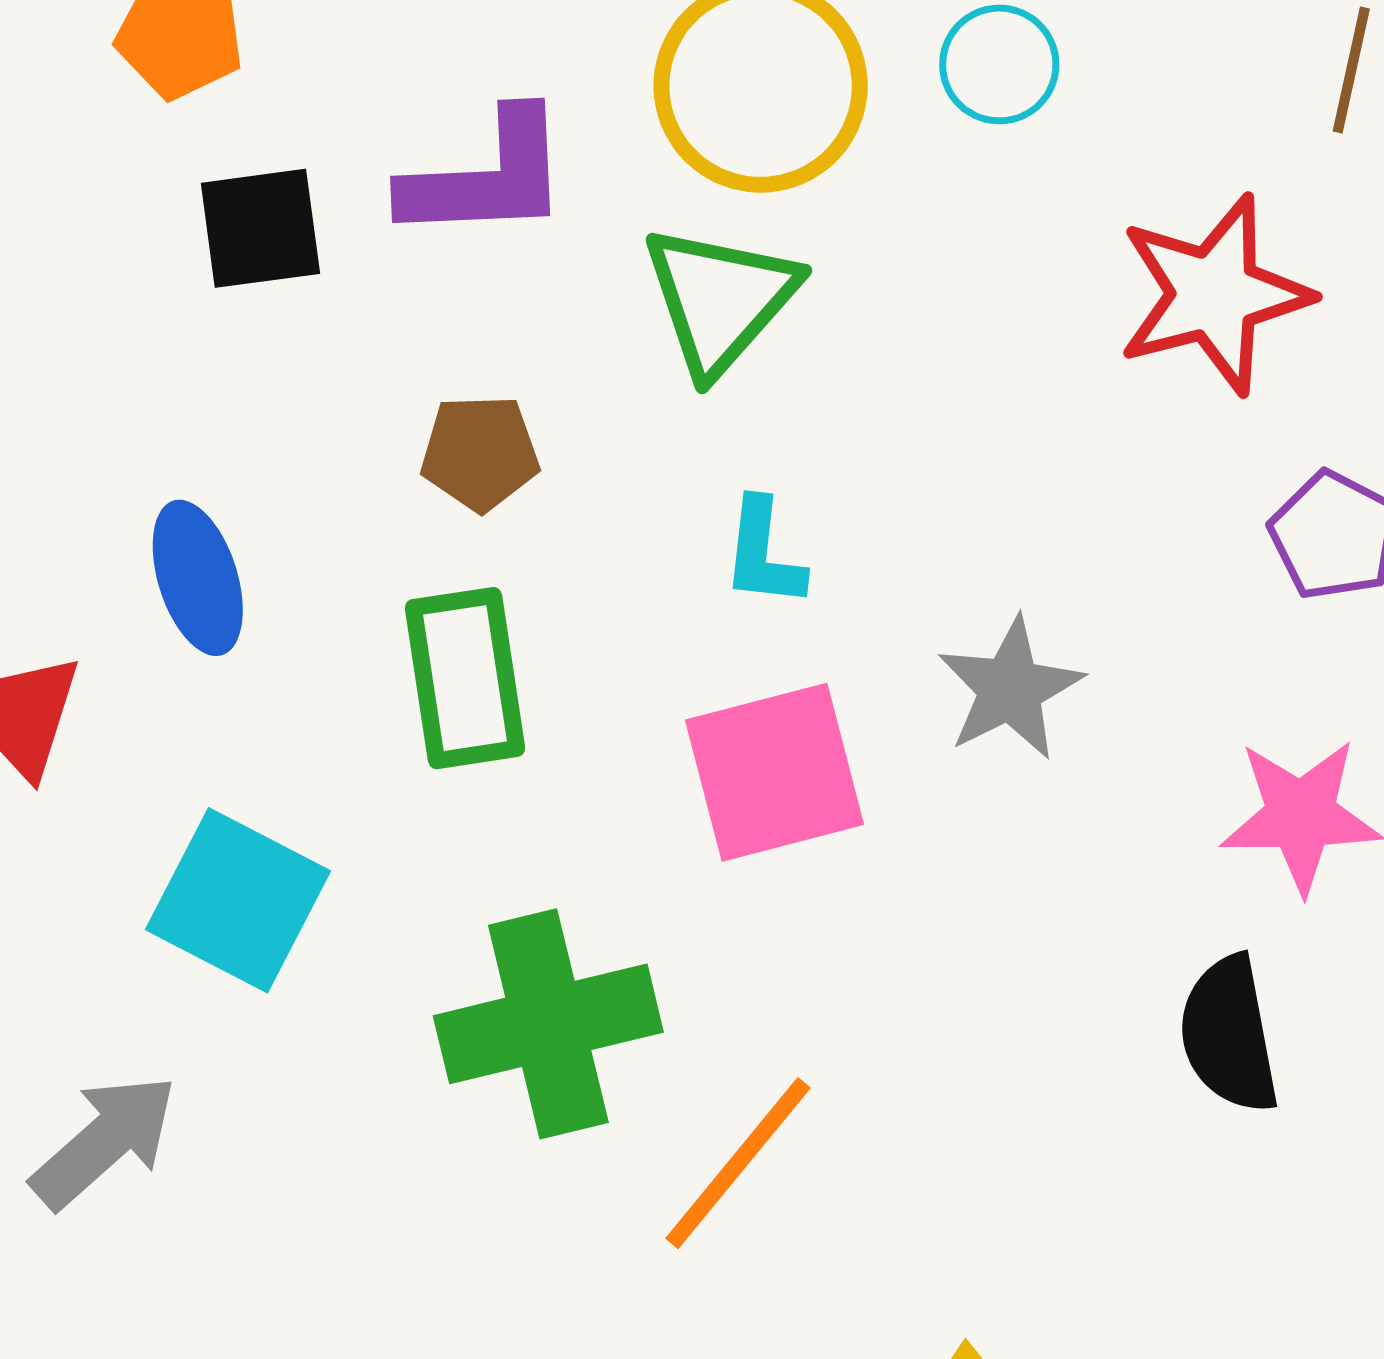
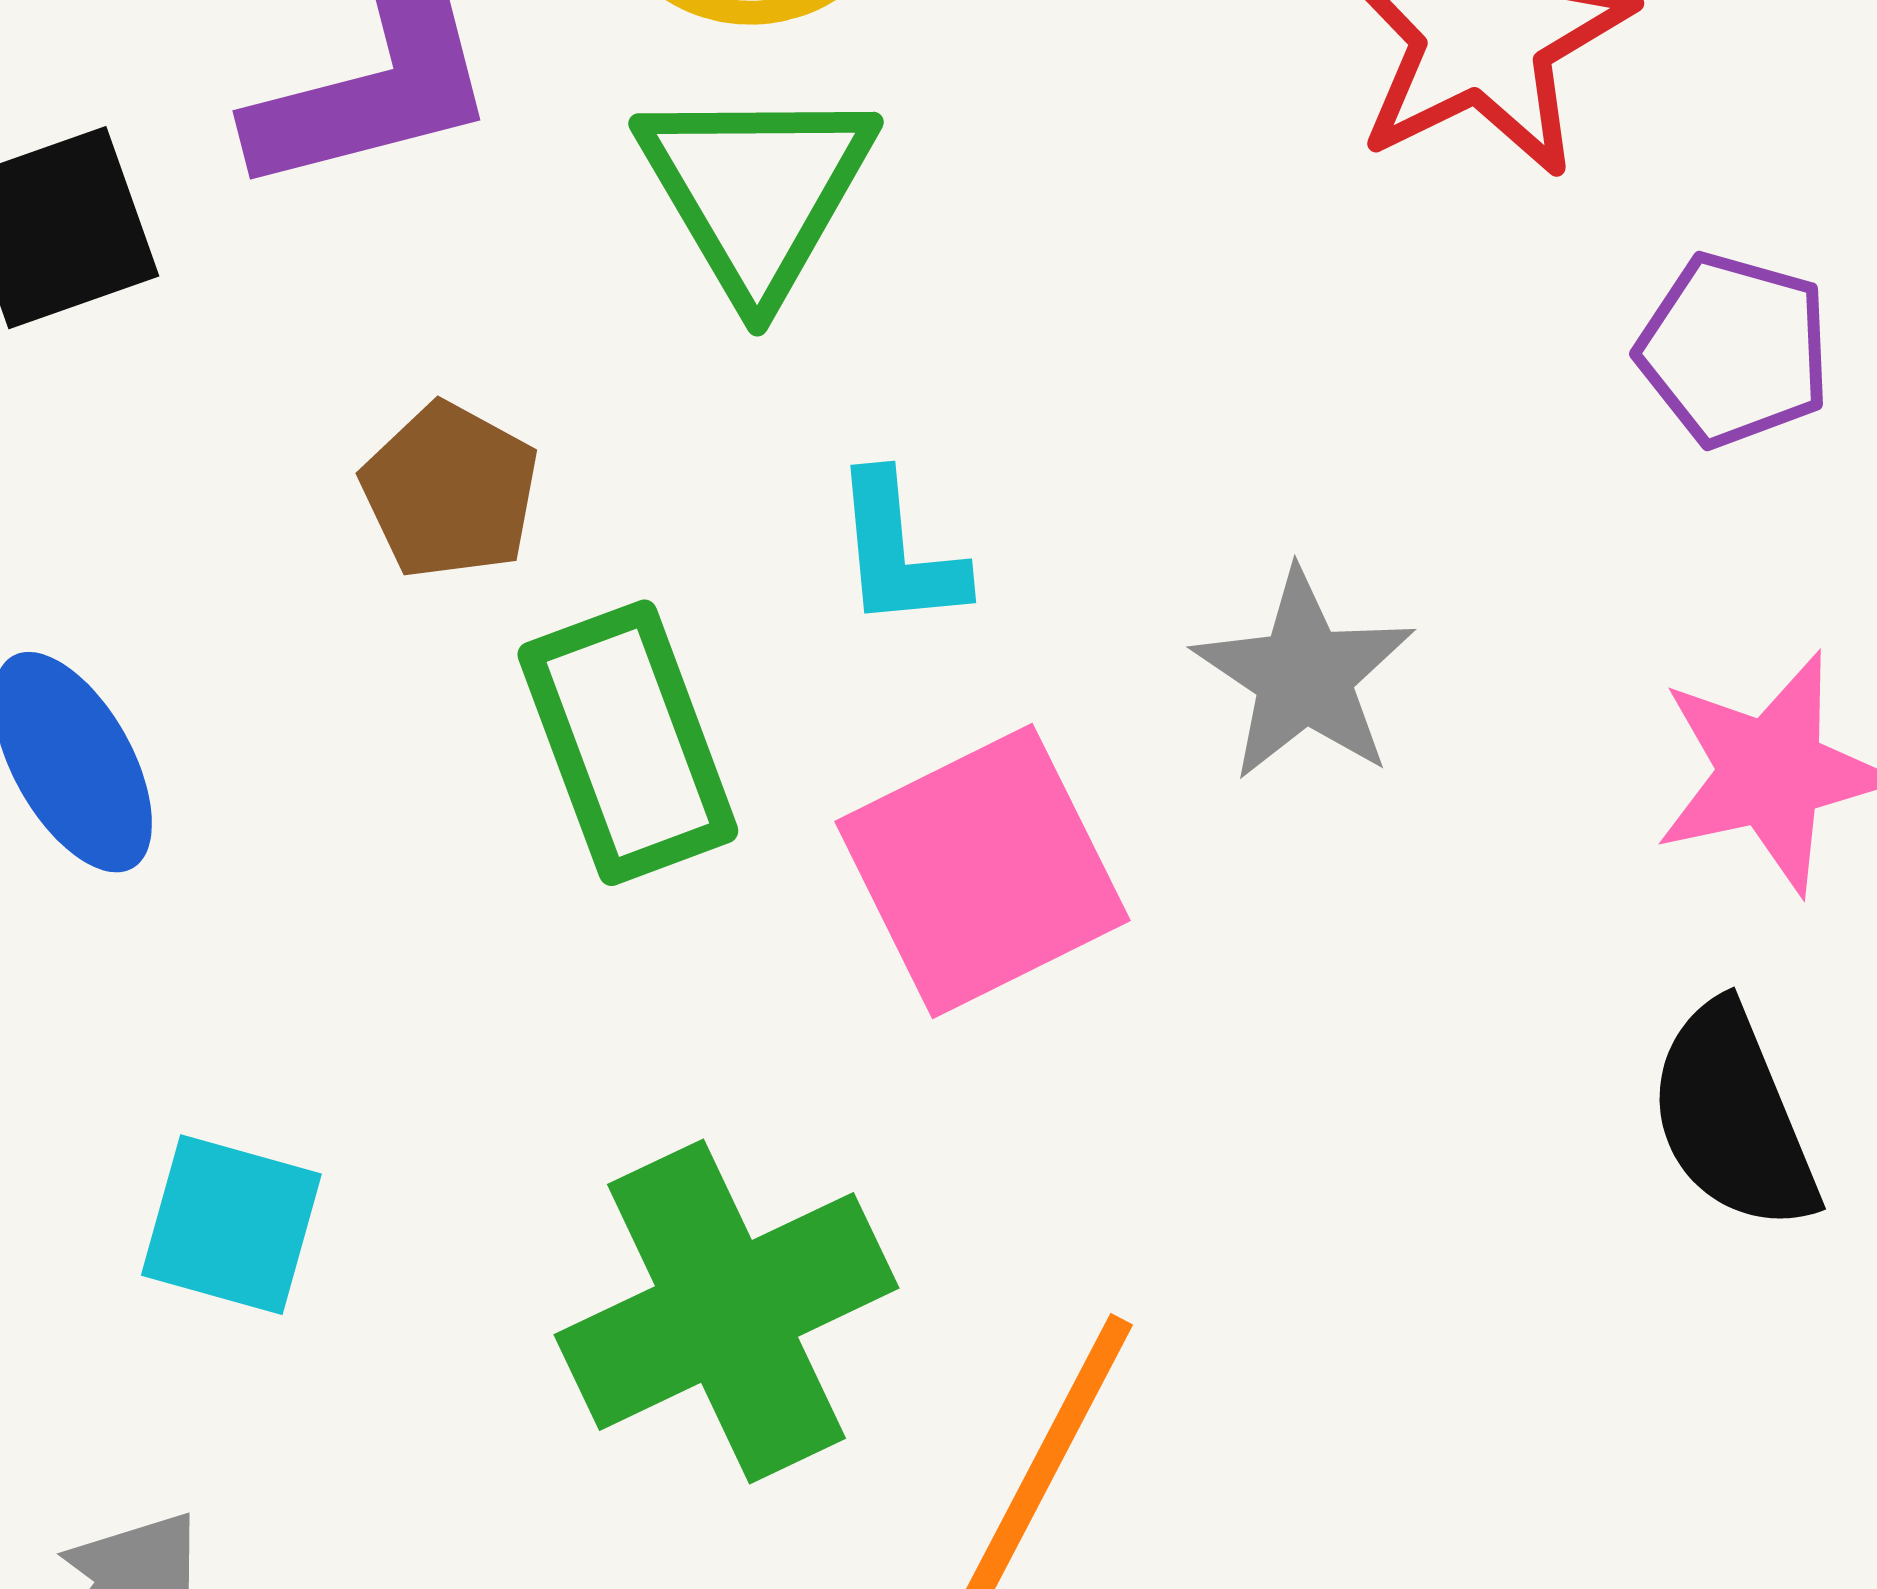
brown pentagon: (480, 453) -> (450, 491), turned -30
green rectangle: (465, 678) -> (628, 743), moved
cyan square: (238, 900) -> (231, 1225), size x0.7

